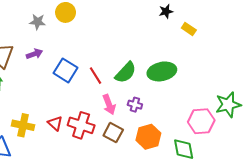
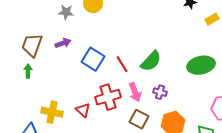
yellow rectangle: (189, 29) -> (212, 19), turned -64
green ellipse: (162, 71) -> (201, 65), moved
red cross: (81, 125) -> (108, 97), moved, turned -35

